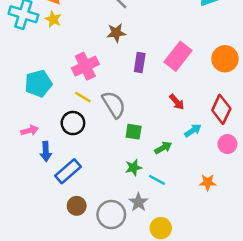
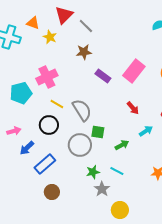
yellow star: (53, 19) -> (50, 37), moved
purple rectangle: (140, 62) -> (103, 76), turned -63
pink cross: (85, 66) -> (47, 77), moved
blue arrow: (46, 151) -> (27, 148), turned 49
green star: (134, 168) -> (93, 172), moved
gray circle: (111, 215) -> (80, 145), moved

